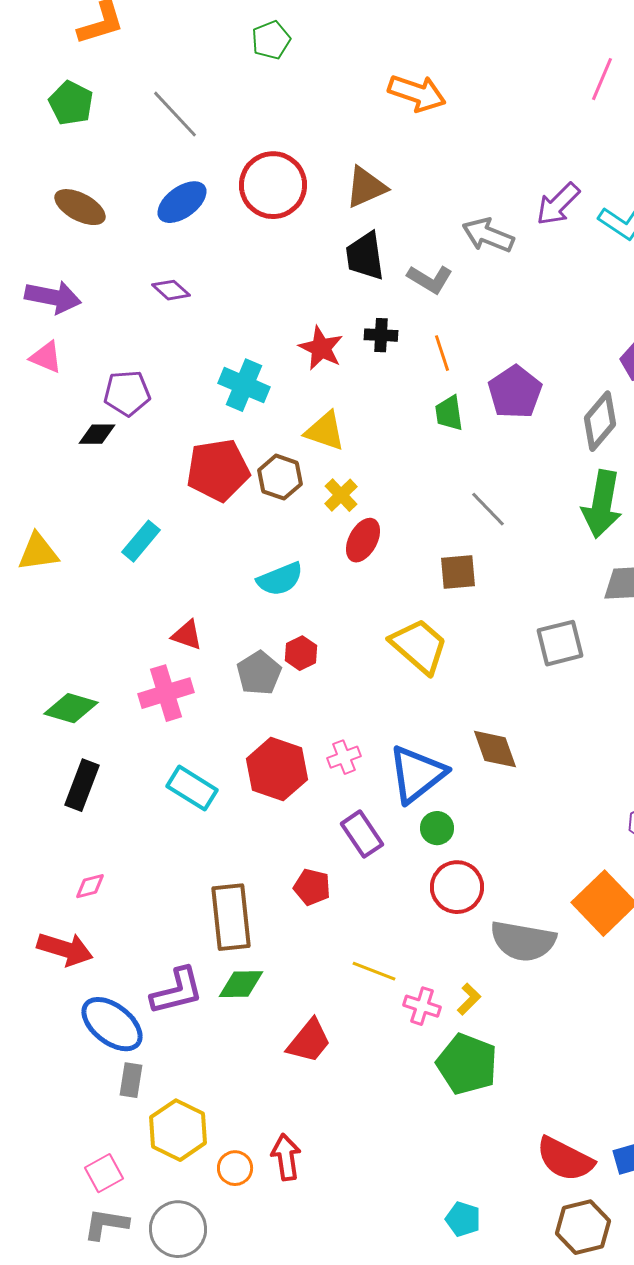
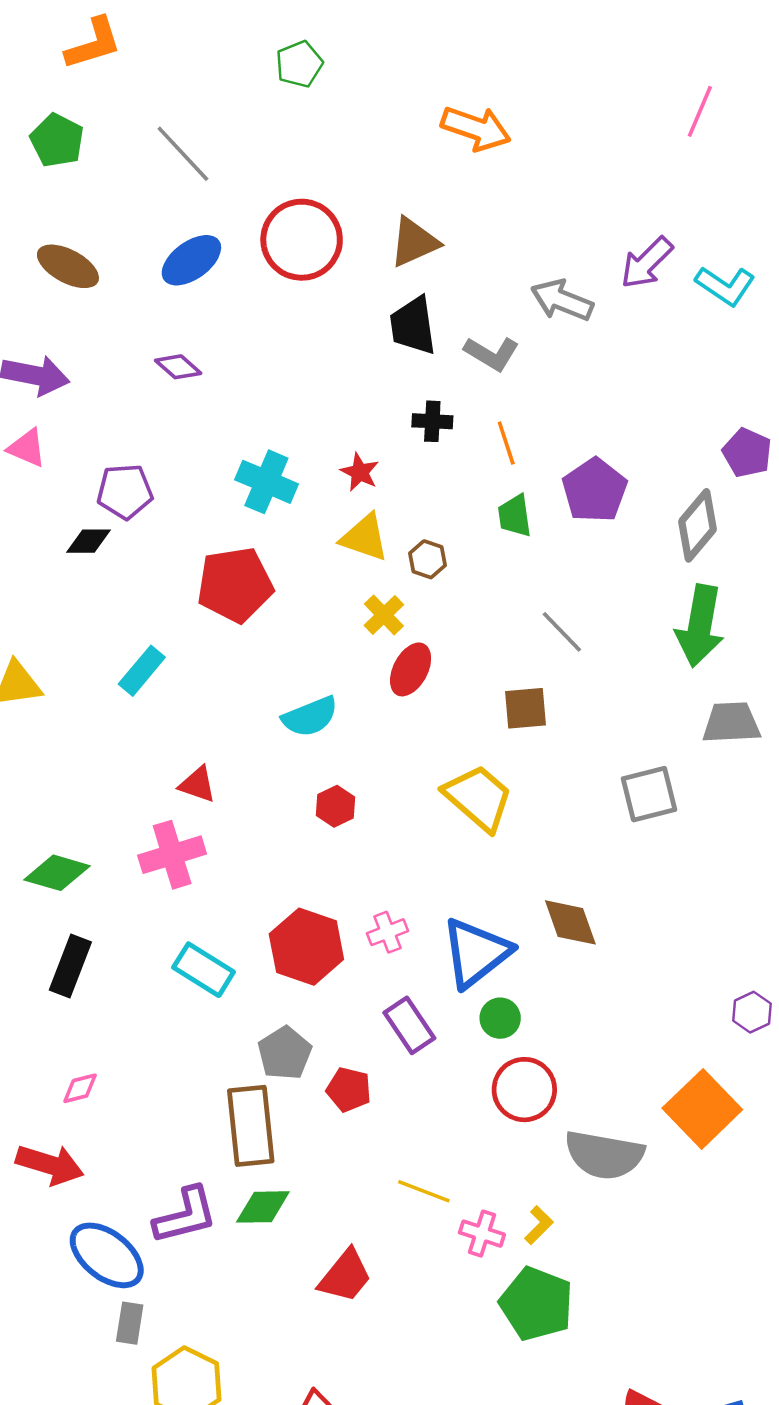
red star: (321, 348) -> (360, 472), moved, size x0.7
brown hexagon: (280, 477) -> (428, 559), moved, size x0.7
gray pentagon: (259, 673) -> (285, 1053), moved

